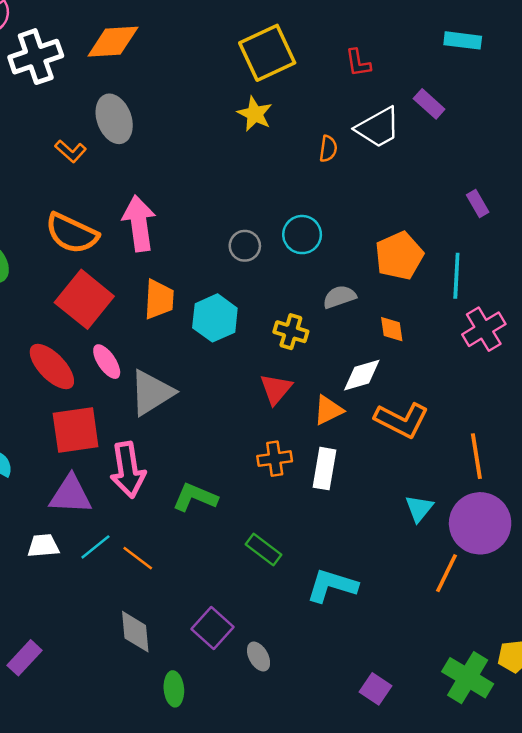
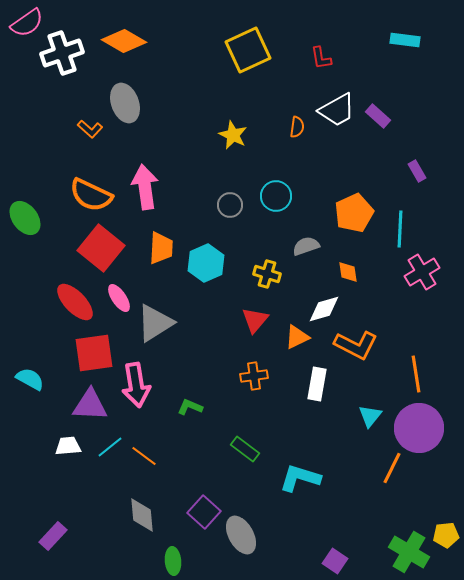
orange diamond: (113, 42) -> (124, 41), turned 33
purple rectangle: (429, 104) -> (378, 116), moved
yellow star: (255, 114) -> (233, 135), moved
white rectangle: (324, 469) -> (317, 384), moved
green L-shape: (195, 497) -> (190, 407), size x0.7
gray ellipse: (259, 657) -> (241, 535), size x1.6

